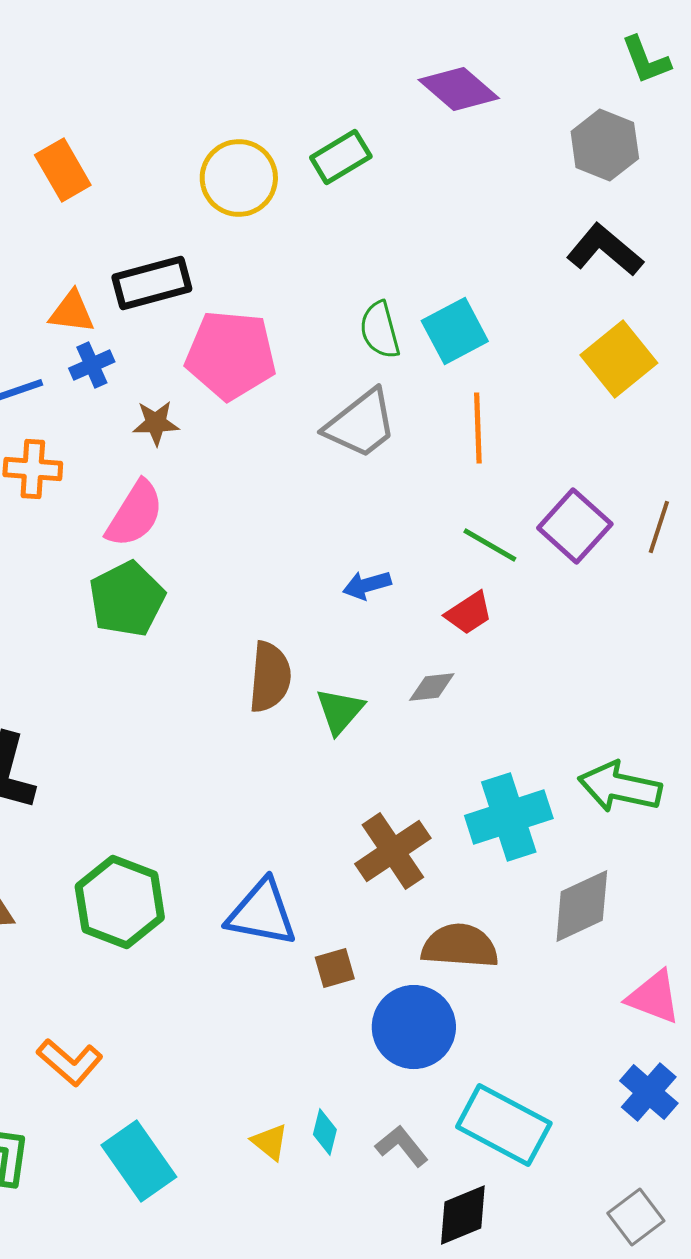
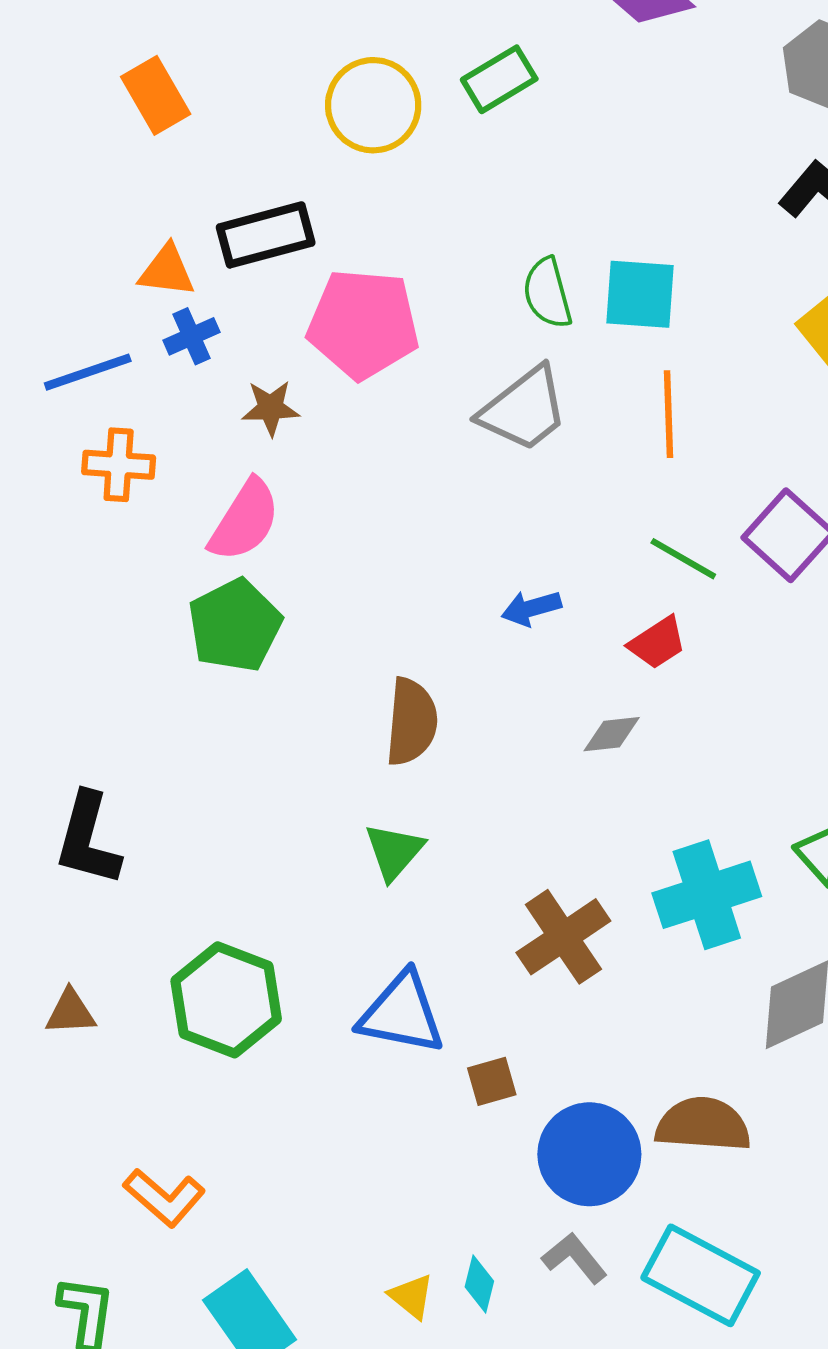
cyan square: (455, 331) -> (640, 294), turned 32
green triangle: (340, 711) -> (394, 852), moved
brown semicircle: (460, 946) -> (703, 1125), moved
gray L-shape: (402, 1146) -> (575, 1258), moved

